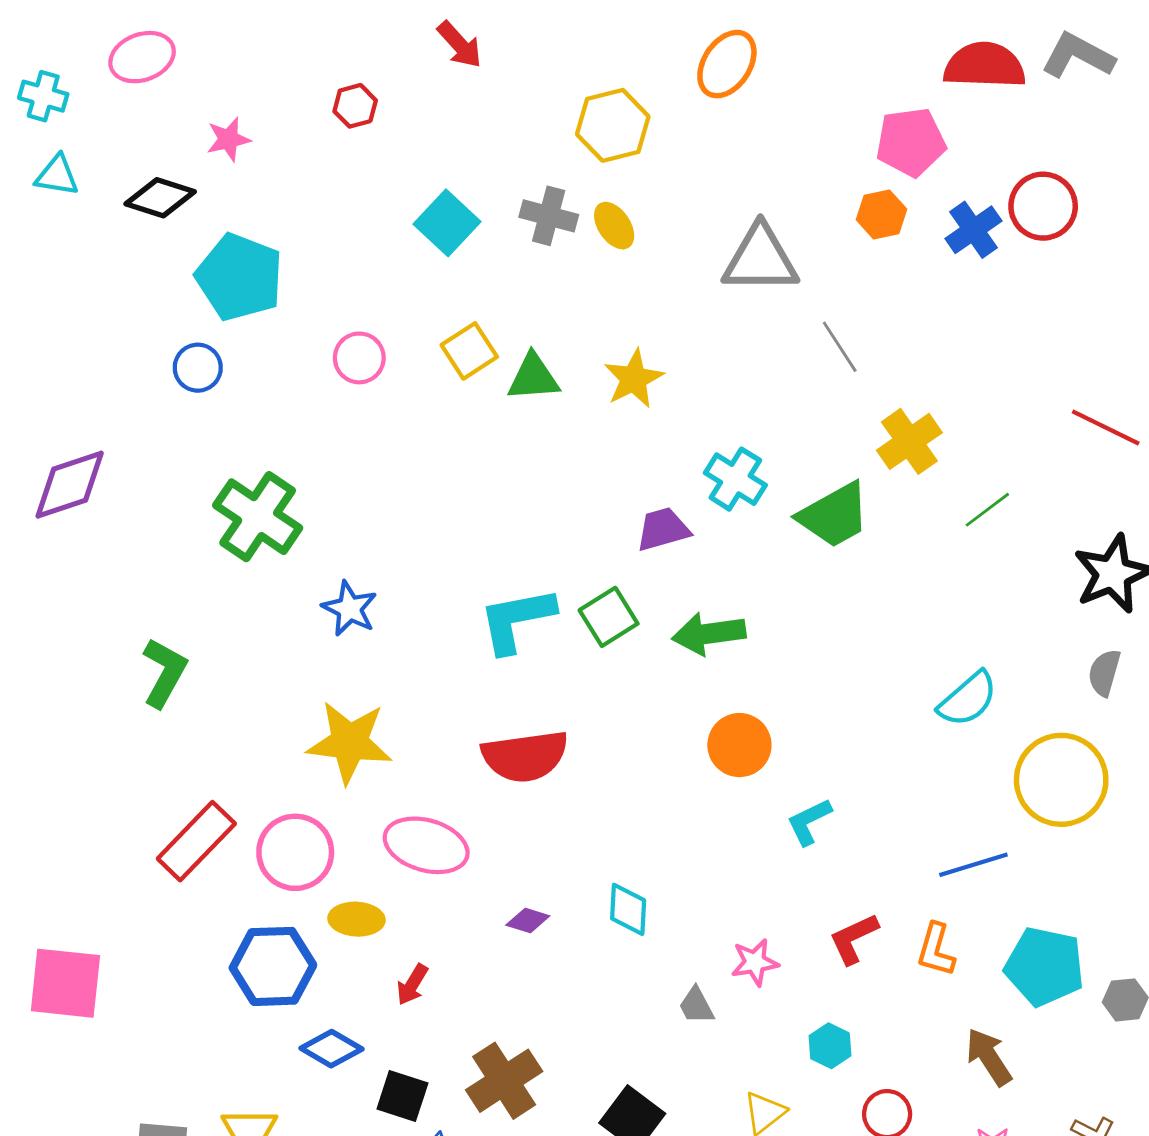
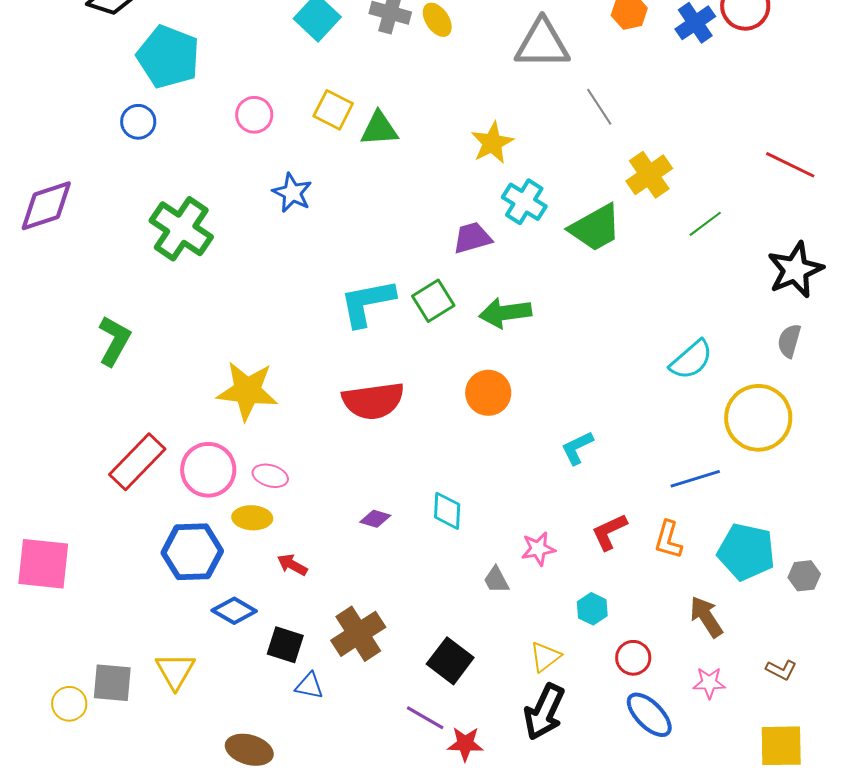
yellow square: (469, 351) -> (333, 110), turned -30
yellow star: (634, 379) -> (492, 143), moved
blue star: (350, 609) -> (292, 193), moved
orange circle: (739, 745) -> (488, 393), moved
pink ellipse: (426, 845) -> (270, 476), moved, size x0.6
red arrow: (412, 985) -> (292, 565), turned 88

